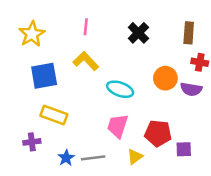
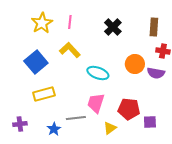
yellow star: (32, 34) -> (42, 23), moved
blue square: (44, 76) -> (36, 62), turned -30
yellow rectangle: (54, 115) -> (44, 94), turned -35
purple cross: (32, 142) -> (20, 124), moved
gray line: (93, 158) -> (76, 118), moved

